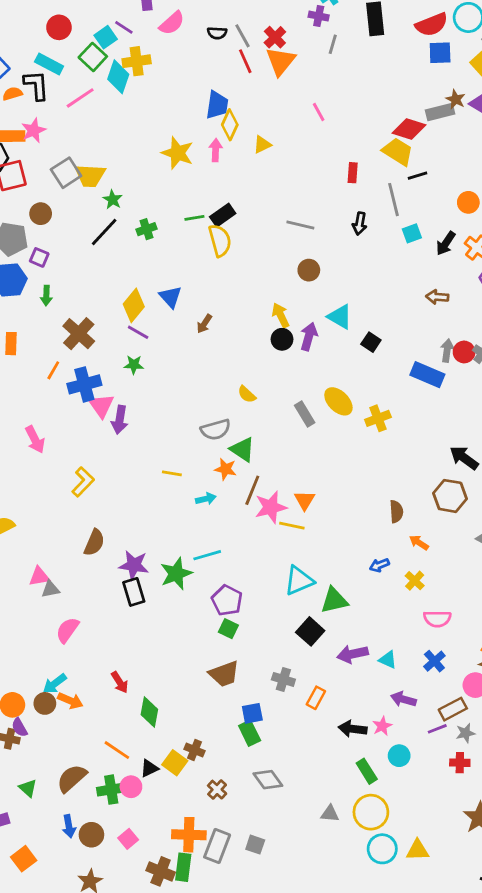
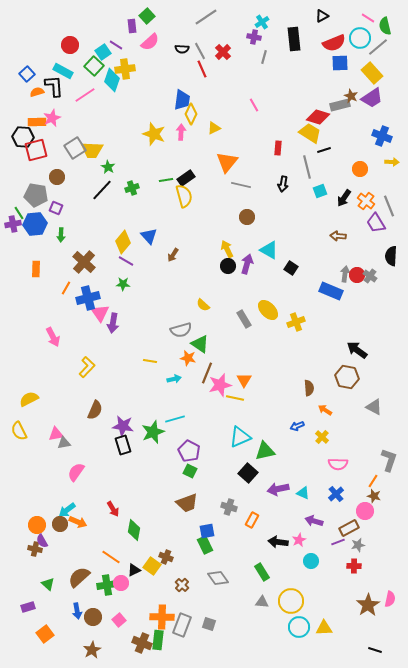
orange triangle: (281, 61) -> (227, 162), moved
green rectangle: (367, 771) -> (262, 572), moved

